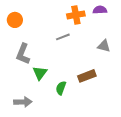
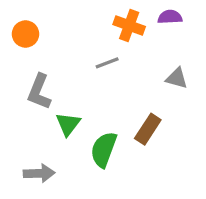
orange cross: (76, 15) -> (129, 25), turned 30
brown rectangle: (87, 76) -> (148, 129), turned -36
green semicircle: (61, 88) -> (104, 150), size x1.5

